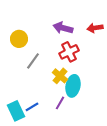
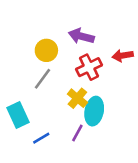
red arrow: (95, 28) -> (123, 56), moved
yellow circle: (19, 39) -> (46, 50), moved
cyan rectangle: (16, 111) -> (18, 115), moved

